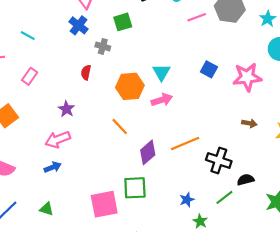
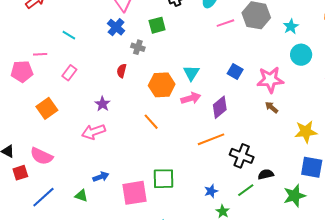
brown arrow: (249, 123) -> (271, 107), moved, turned -152
purple diamond: (148, 152) -> (220, 107), moved
blue arrow: (53, 167) -> (101, 177), moved

